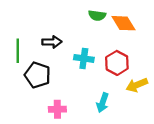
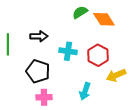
green semicircle: (97, 15) -> (80, 12), turned 140
black pentagon: (38, 75) -> (38, 71), moved

